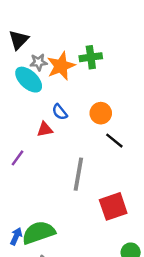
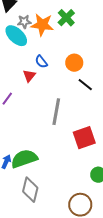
green cross: (91, 57) -> (66, 18), turned -36
orange star: (61, 66) -> (42, 25), turned 30
red triangle: (45, 129) -> (29, 76), turned -40

